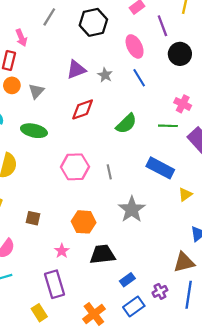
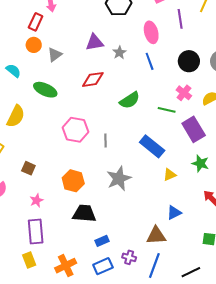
black circle: (180, 54) -> (189, 61), moved
pink star: (62, 251) -> (37, 200), moved
purple cross: (160, 291) -> (129, 257), turned 32
yellow rectangle: (39, 313) -> (29, 260), moved

